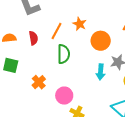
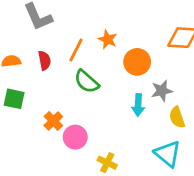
green semicircle: (64, 54) -> (87, 82), turned 132
pink circle: (64, 96) -> (75, 137), moved

